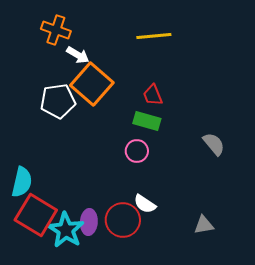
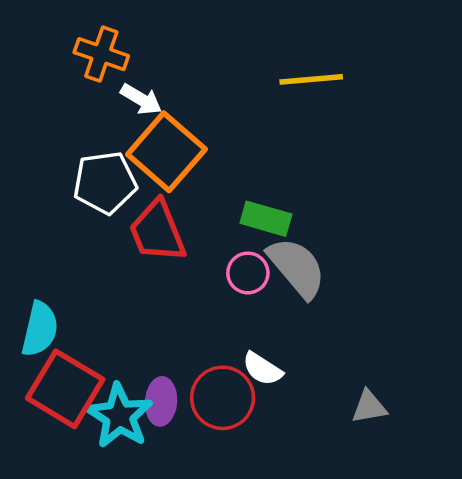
yellow line: (154, 36) -> (311, 79), moved
red trapezoid: (153, 95) -> (157, 231), moved, size x1.6
gray semicircle: (214, 144) -> (297, 268), moved, size x1.5

